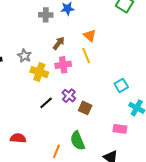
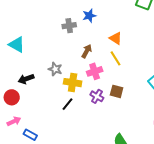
purple cross: (69, 96) -> (97, 96), moved
black line: (46, 103) -> (68, 104), moved
brown square: (85, 108) -> (117, 91), moved

